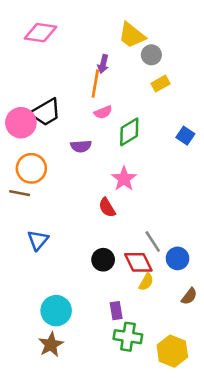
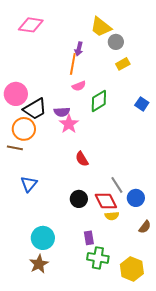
black trapezoid: (46, 112) -> (35, 109), moved
pink star: (124, 179) -> (69, 124), moved
yellow semicircle: (146, 282) -> (112, 216), turned 56

